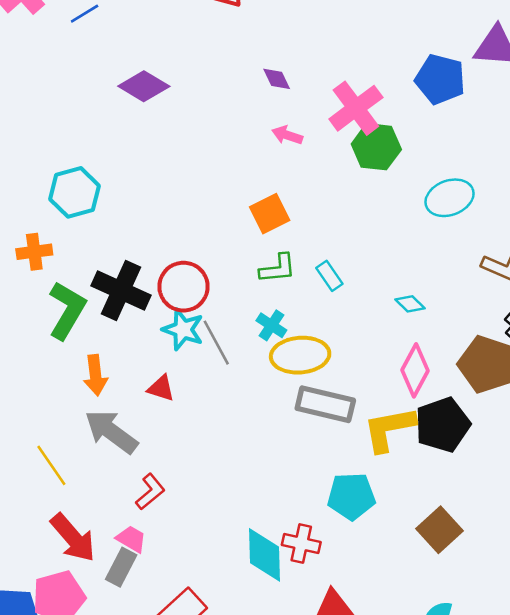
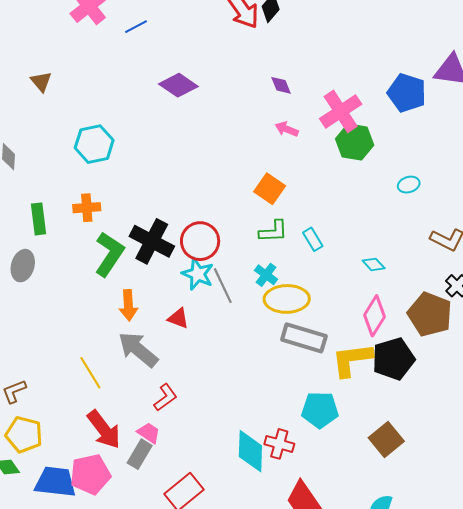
cyan hexagon: (74, 192) -> (94, 144), moved
cyan ellipse: (450, 198) -> (409, 185), size x0.6
orange square: (270, 214) -> (270, 189), turned -32

